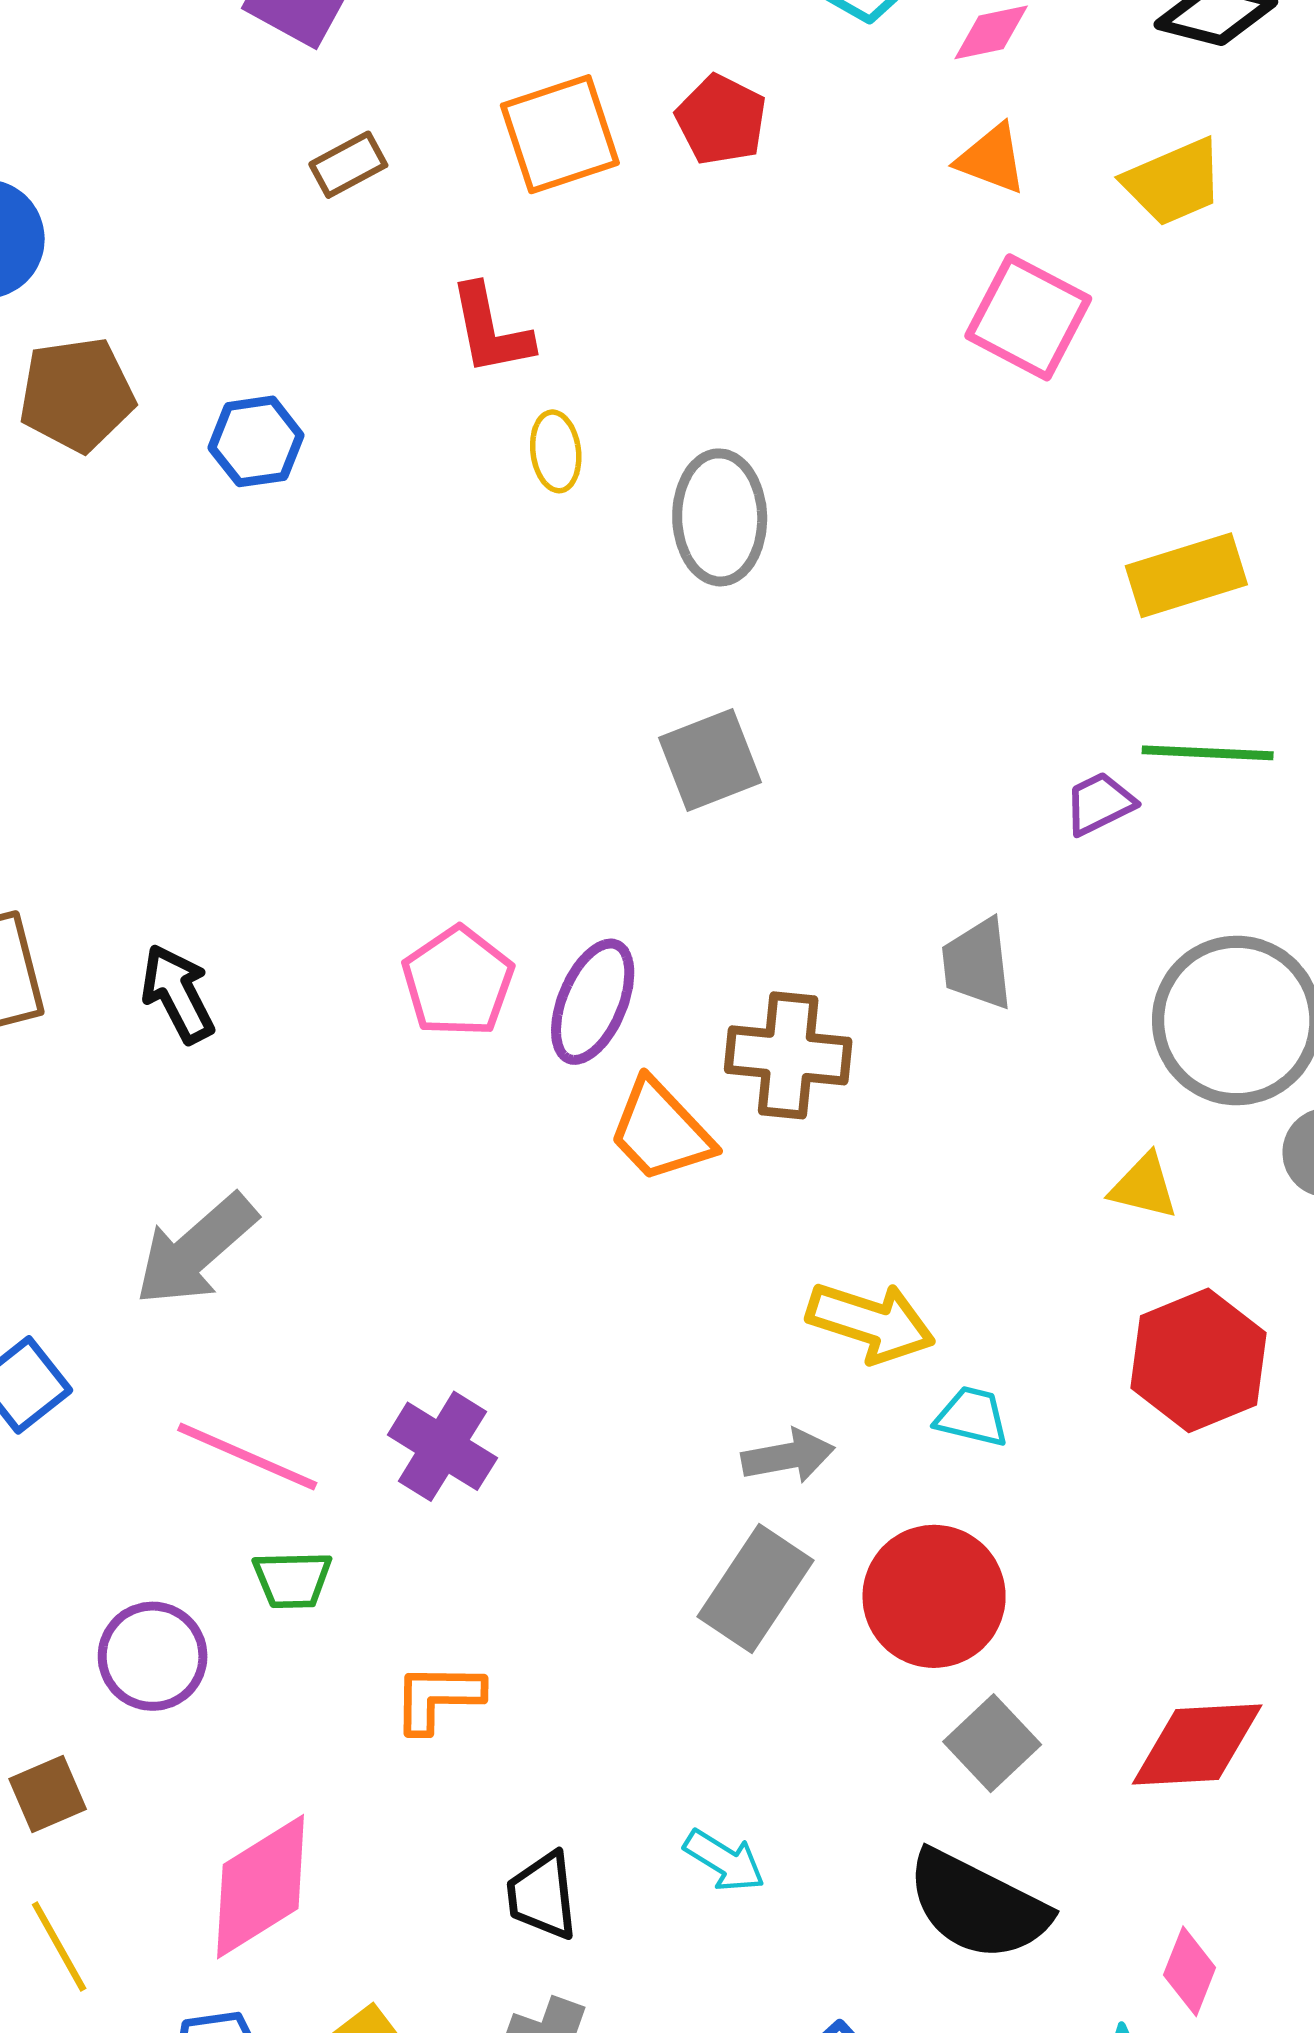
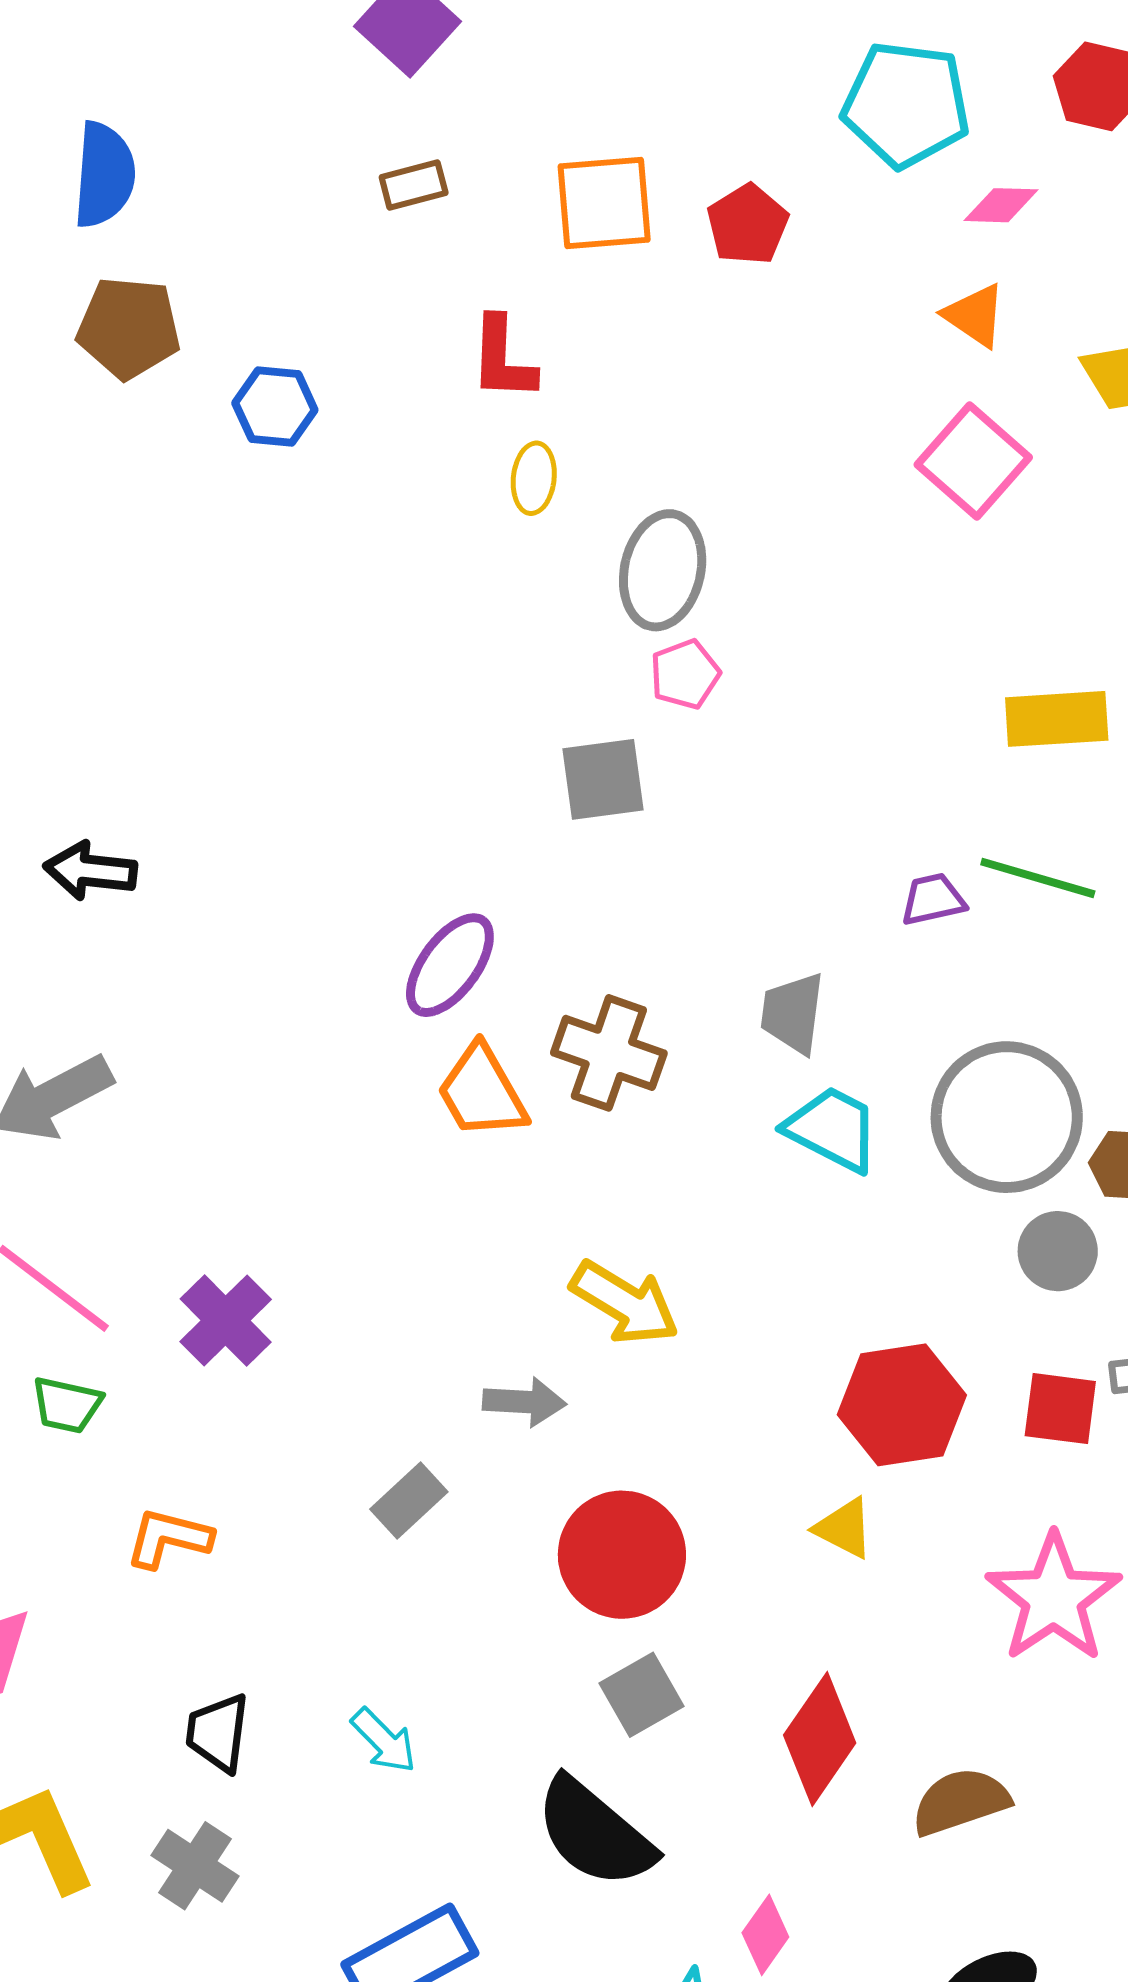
pink pentagon: (458, 982) -> (685, 674), moved, size x0.7
black arrow: (178, 994) -> (90, 871), turned -70
yellow triangle: (1144, 1186) -> (844, 1528), moved
cyan trapezoid: (972, 1417) -> (832, 1129), moved, size x1.5
gray rectangle: (755, 1588) -> (409, 1501), moved, size x0.7
red diamond: (1197, 1745) -> (820, 1739), turned -66

